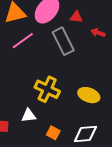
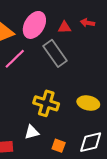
red arrow: (98, 33) -> (88, 23), moved

